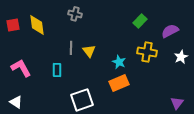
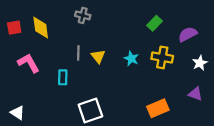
cyan star: (119, 62) -> (131, 59), moved
pink L-shape: (21, 68) -> (29, 63), moved
orange rectangle: (119, 83) -> (158, 108), moved
purple triangle: (177, 103) -> (195, 94), moved, turned -48

